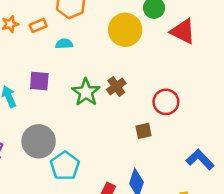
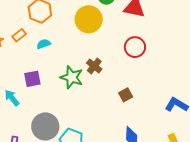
red circle: (166, 102) -> (135, 47), moved

